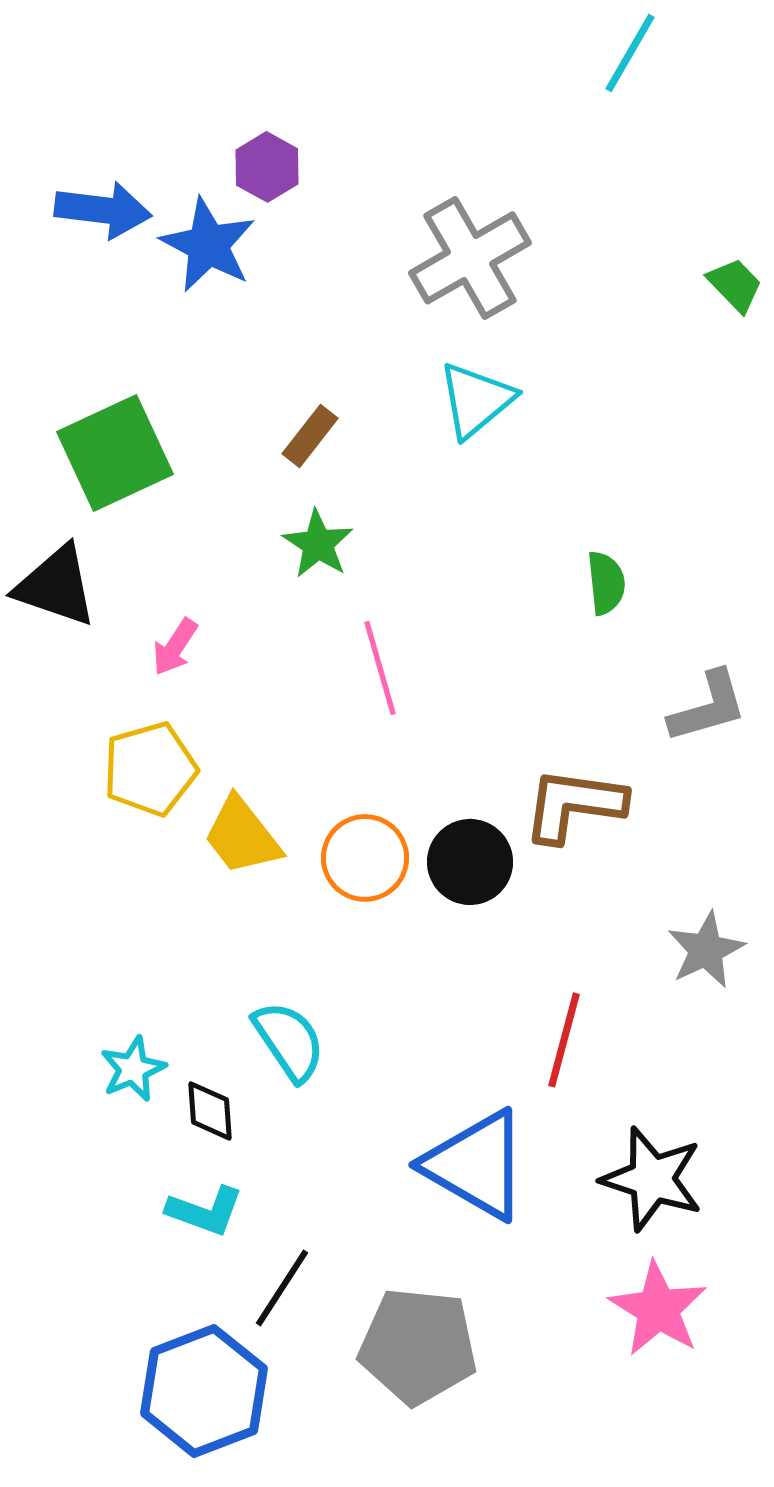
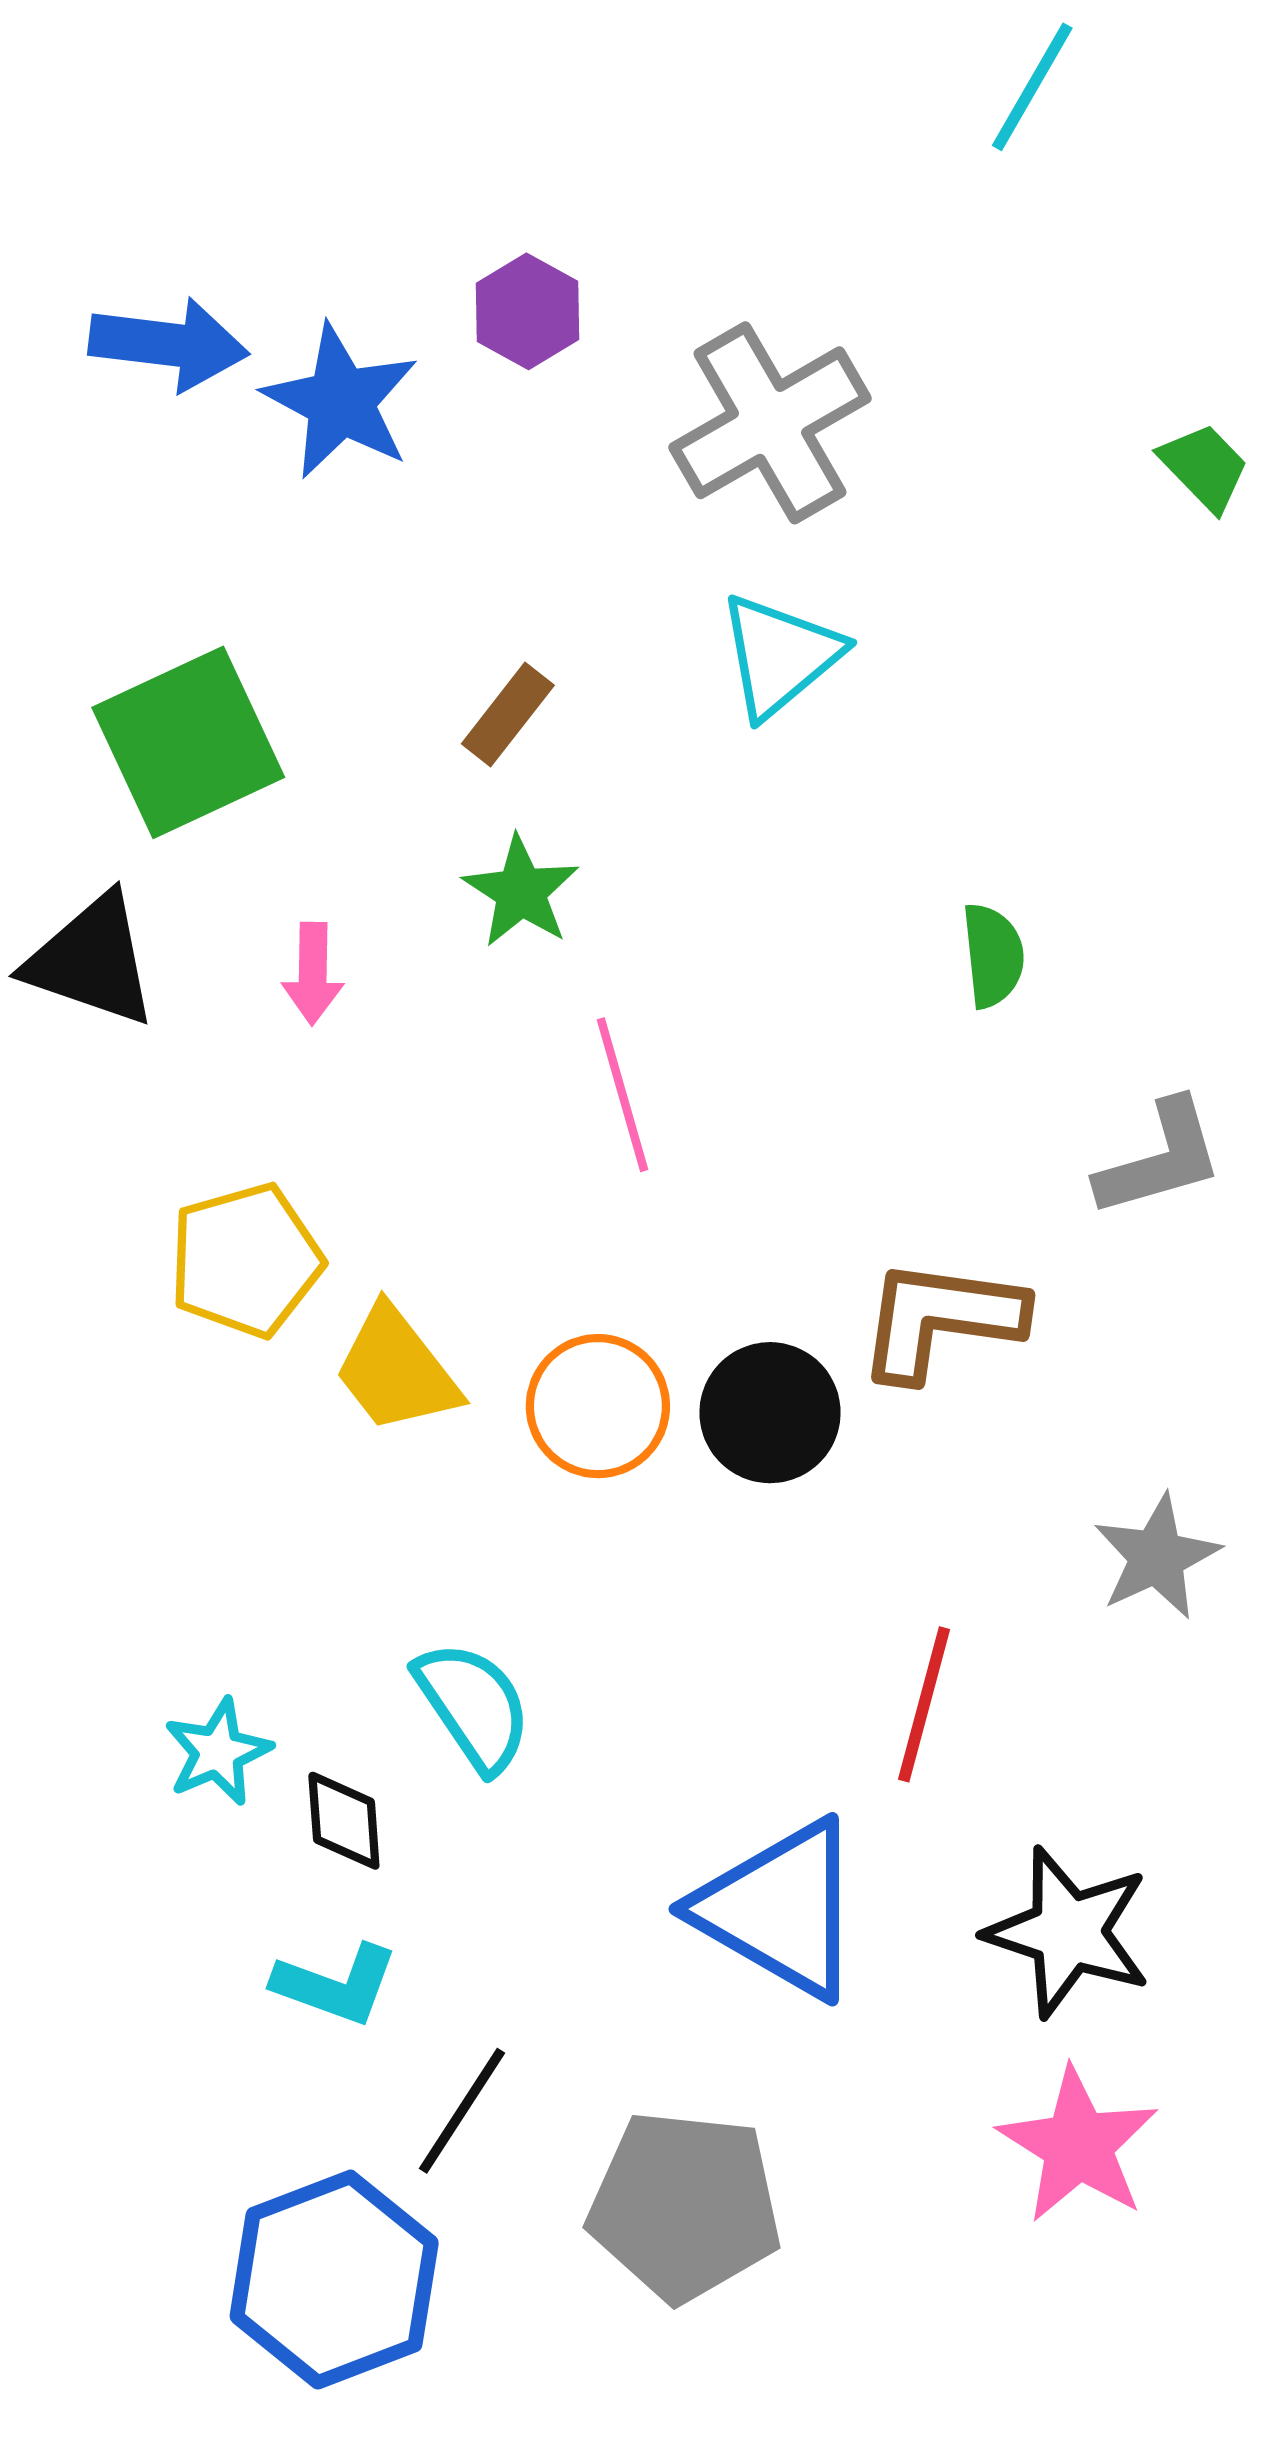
purple hexagon: (267, 167) -> (527, 311), moved
pink arrow: (175, 647) -> (313, 973), moved, turned -32

